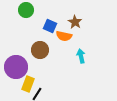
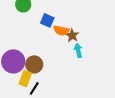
brown star: (75, 22) -> (72, 35), moved
brown circle: (40, 50) -> (34, 64), moved

